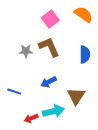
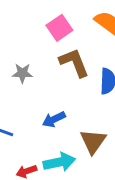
brown L-shape: (49, 47) -> (74, 63), moved

